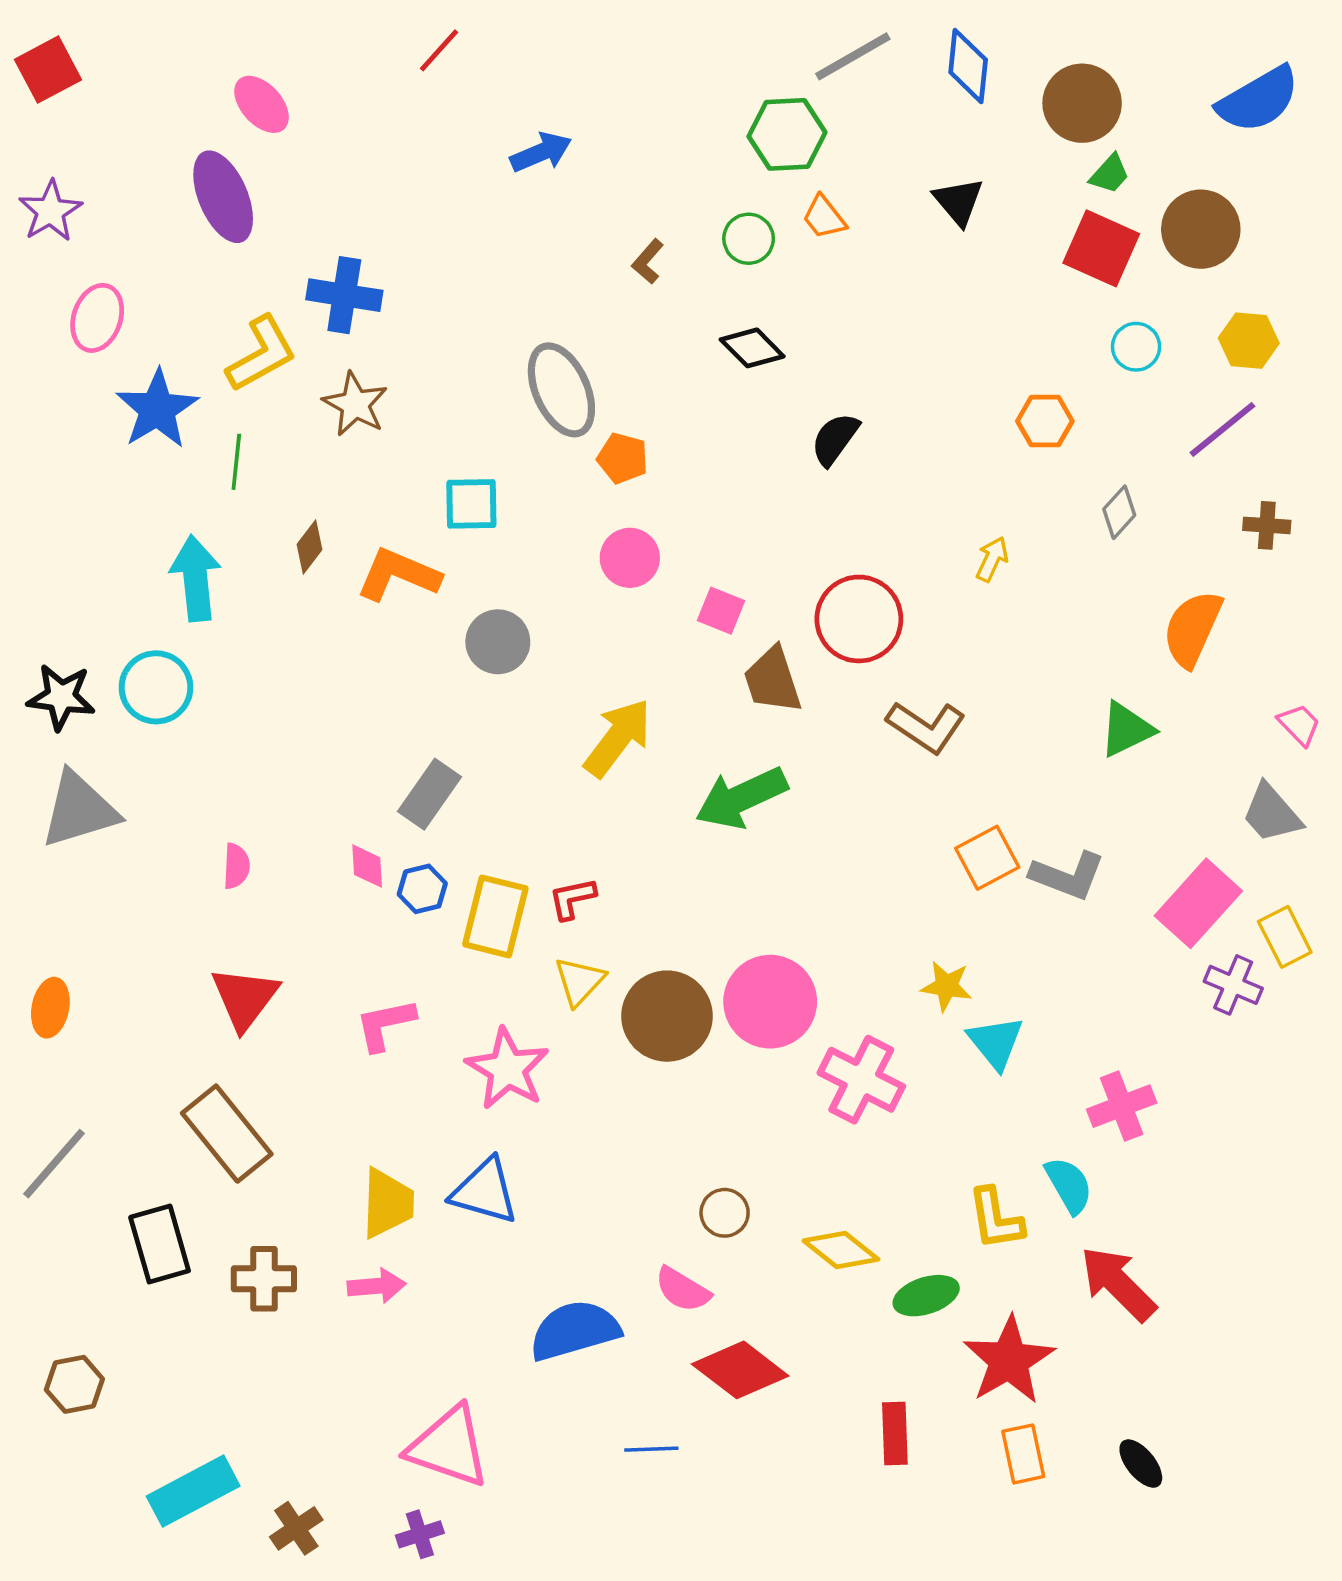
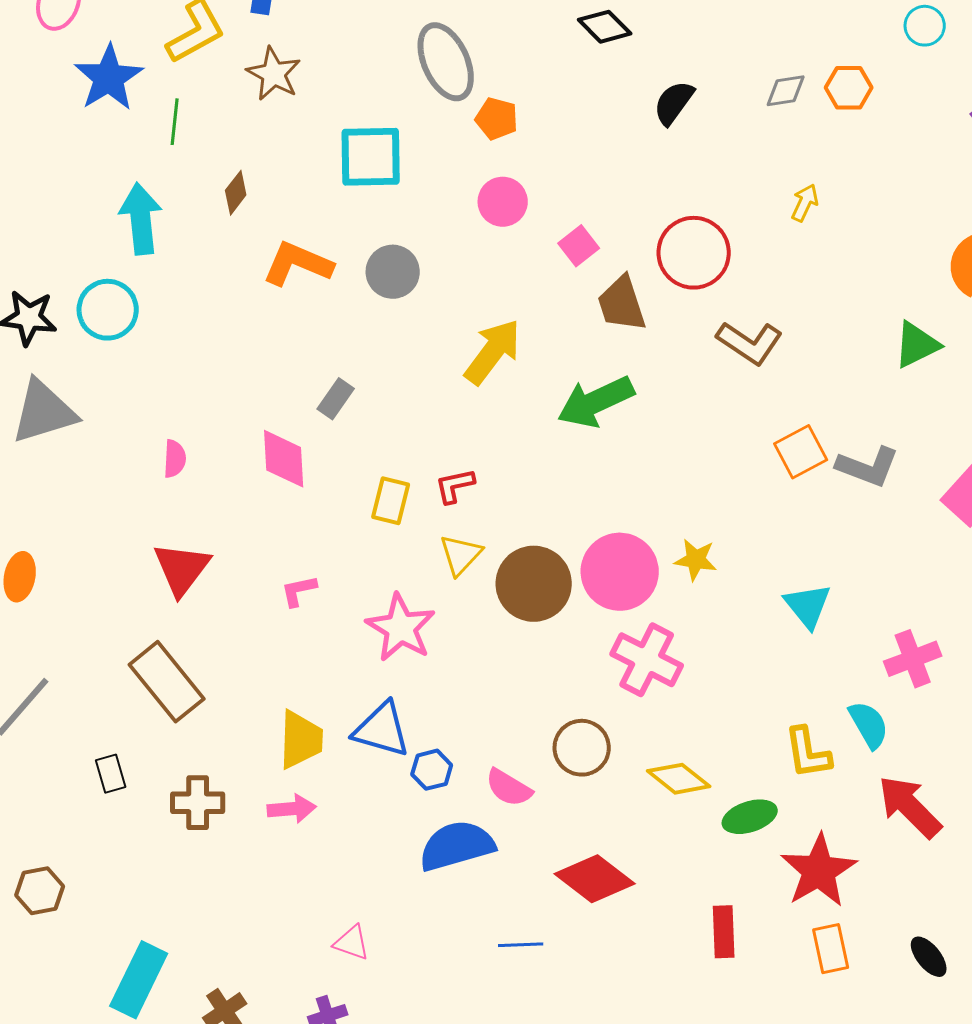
cyan square: (471, 504) -> (371, 157), size x1.4
gray diamond: (1119, 512) -> (786, 91), moved, turned 39
orange L-shape: (398, 575) -> (298, 264), moved
pink square: (721, 611) -> (579, 246), turned 30
gray rectangle: (429, 794) -> (336, 399), size x0.7
pink diamond: (367, 866) -> (284, 459), size x1.6
blue hexagon: (422, 889) -> (432, 770), moved
yellow rectangle: (495, 916) -> (391, 501), size x0.7
yellow star: (946, 986) -> (696, 560), moved
pink L-shape: (385, 1024) -> (299, 591), size x0.7
pink cross: (861, 1080) -> (647, 660), moved
brown circle: (725, 1213) -> (582, 748), size x1.4
black rectangle: (160, 1244) -> (111, 774), size x0.6
pink semicircle: (683, 1290) -> (509, 788), moved
pink triangle: (449, 1447) -> (352, 943), size x0.5
cyan rectangle: (193, 1491) -> (139, 980), turned -36

